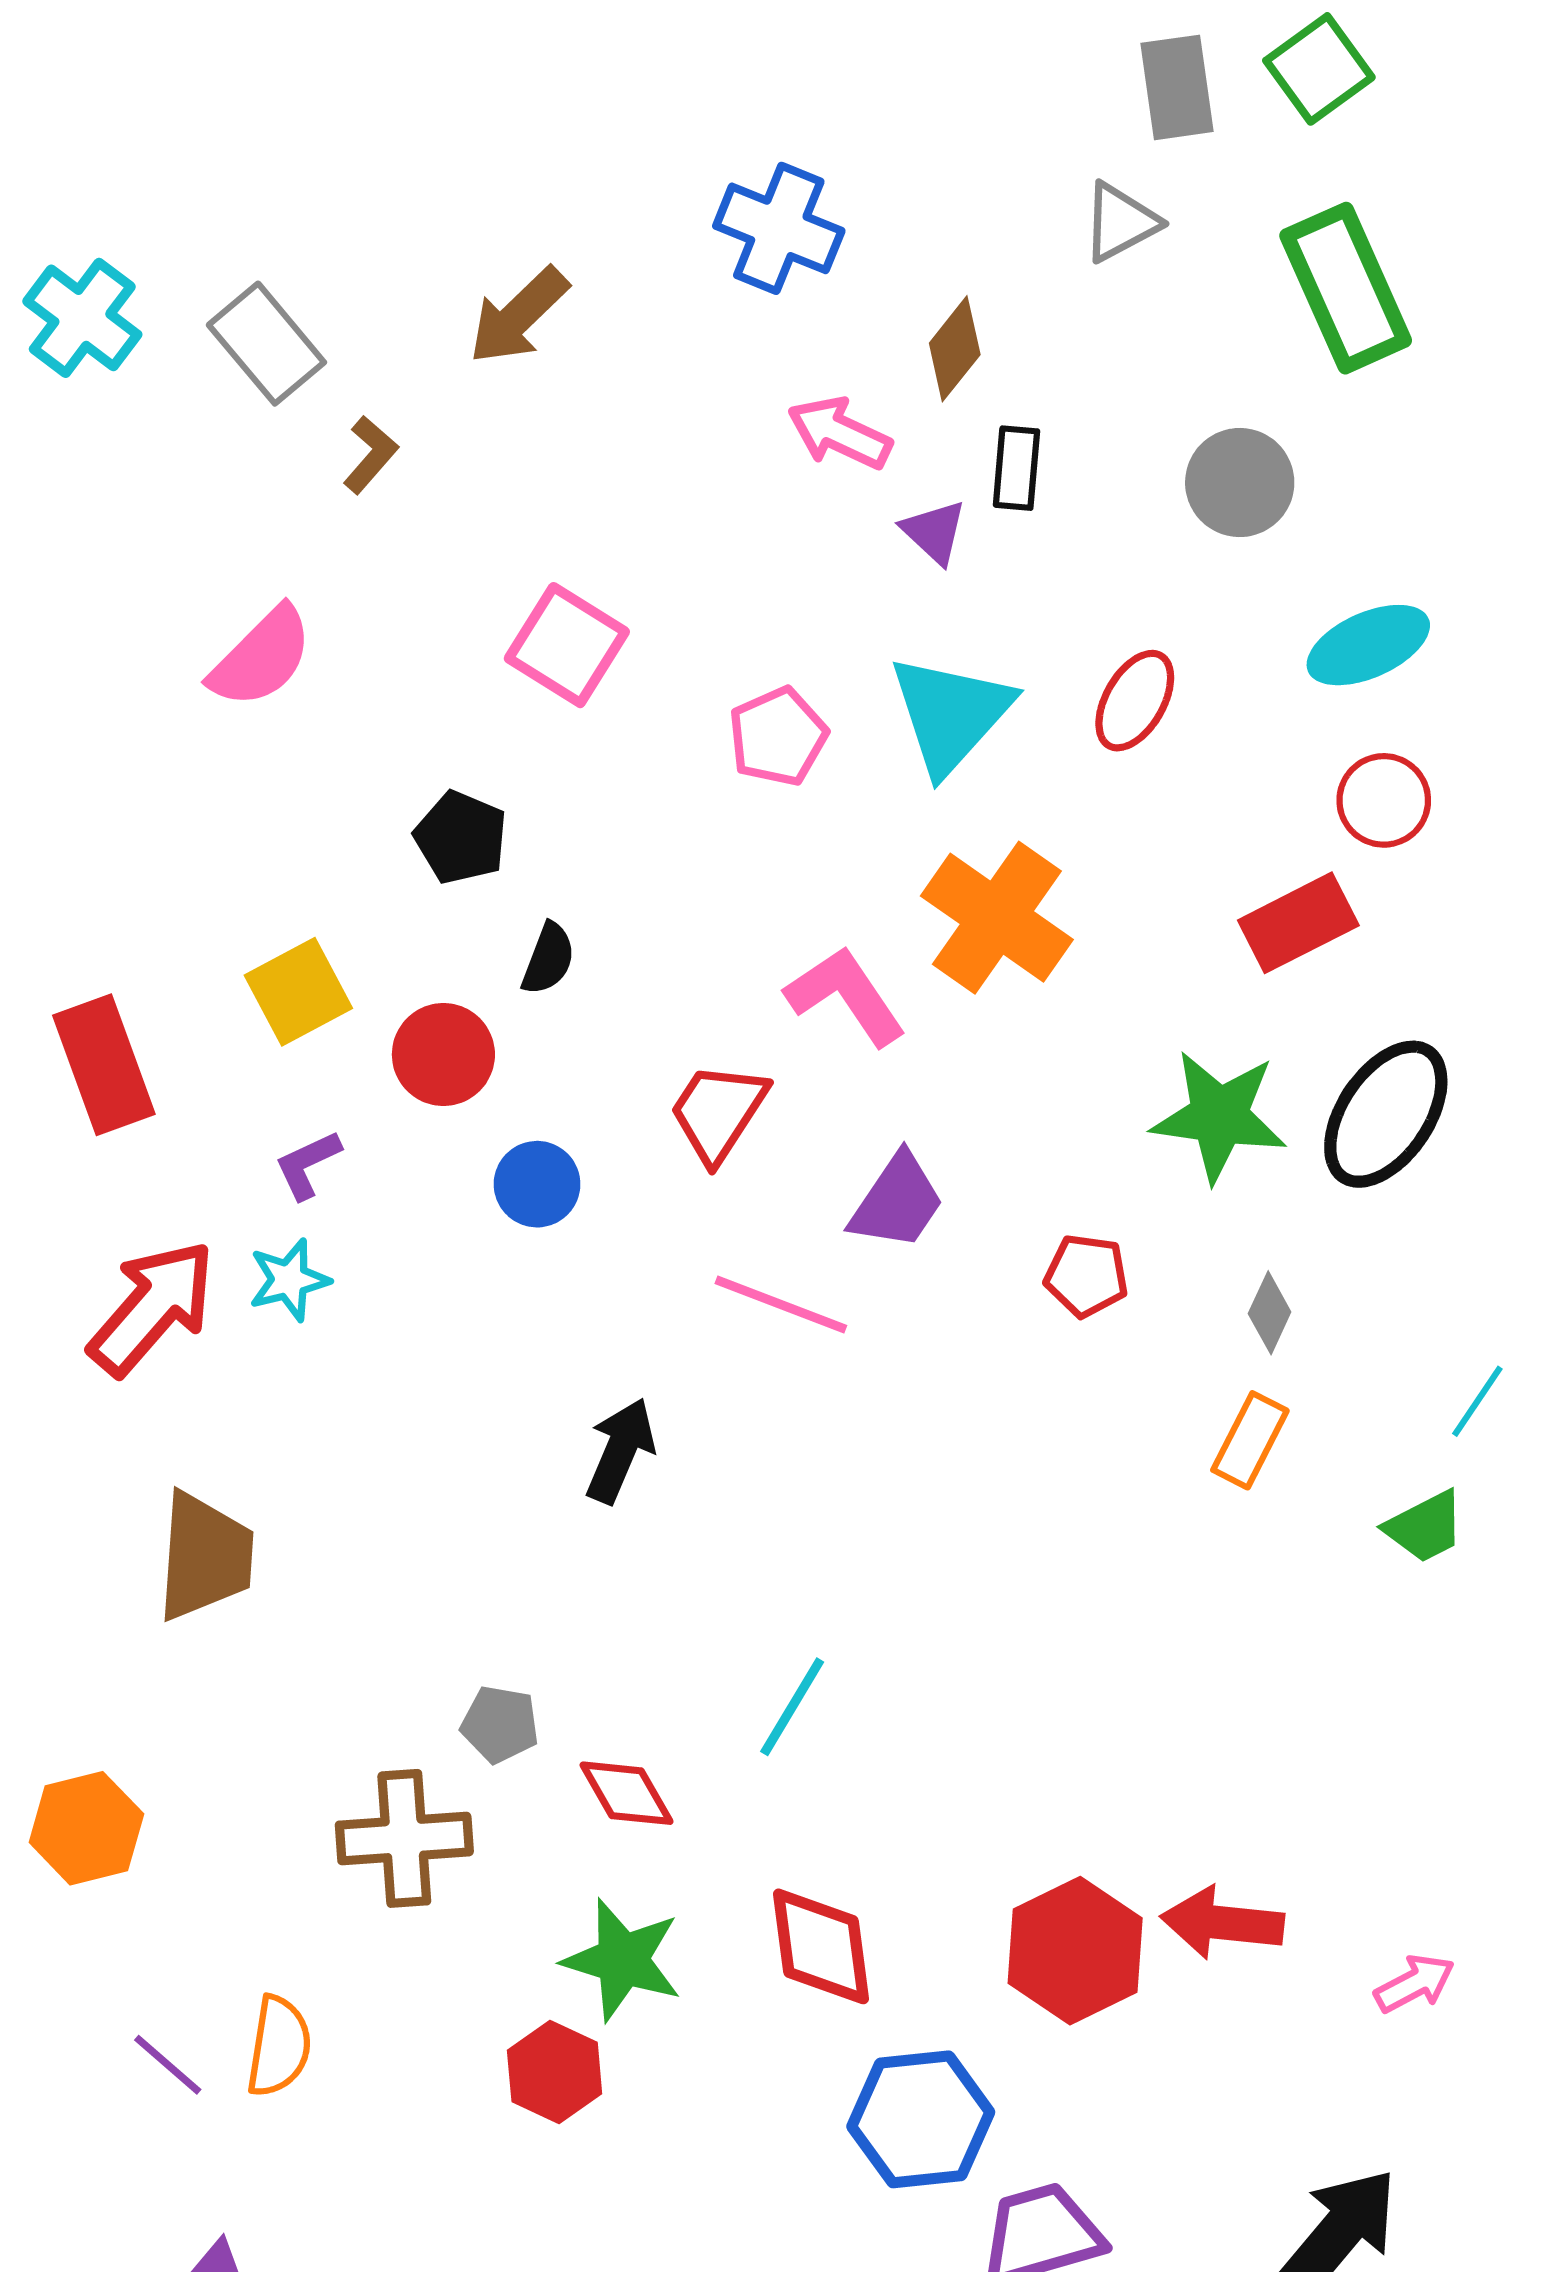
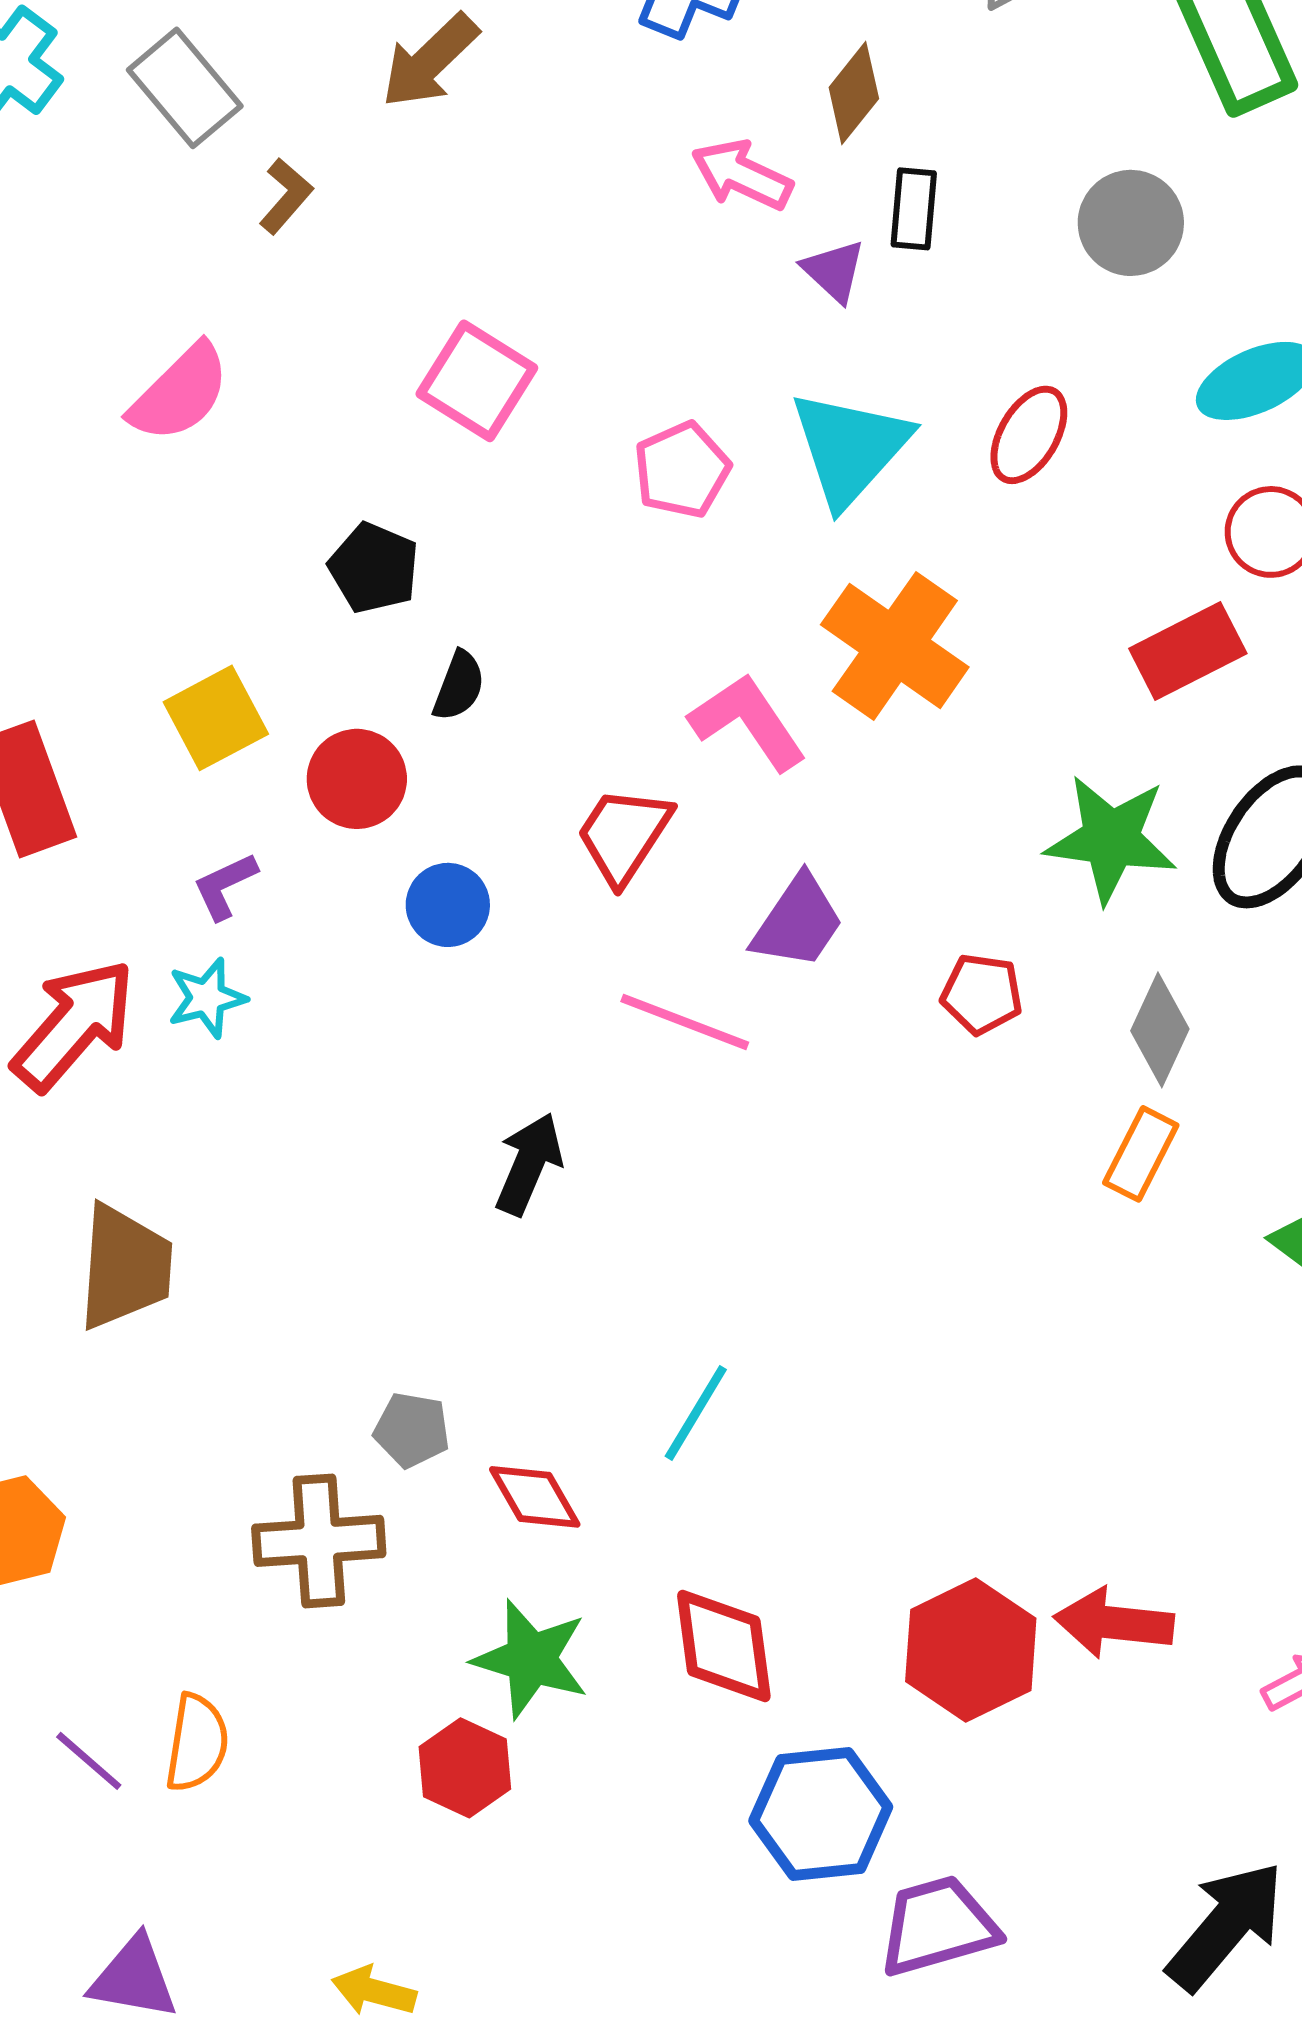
gray diamond: (1270, 1313) -> (1160, 1030), size x1.4

